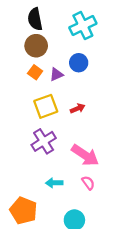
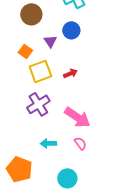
orange square: (35, 72) -> (25, 51), moved
purple triangle: (56, 74) -> (50, 41), turned -40

